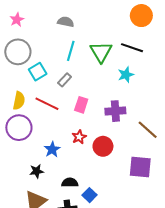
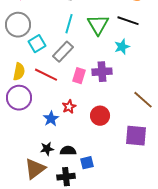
gray rectangle: (65, 80) -> (63, 52), size x1.5
purple cross: (115, 111) -> (102, 72), moved
red star: (79, 137) -> (69, 107), moved
black star: (37, 171) -> (47, 149), moved
blue square: (89, 195) -> (87, 163), turned 32

